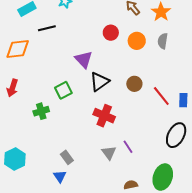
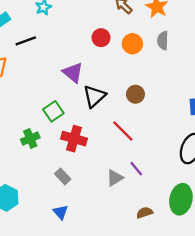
red line: (161, 96) -> (123, 131), moved
red cross: (104, 116) -> (74, 139), moved
gray triangle: (109, 153) -> (115, 178), turned 42
gray rectangle: (67, 157) -> (63, 176), moved

